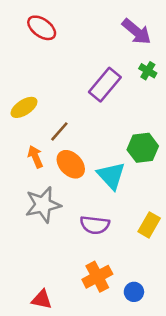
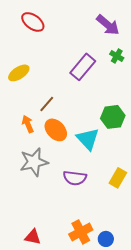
yellow ellipse: (24, 107) -> (19, 73), moved
orange cross: (97, 277) -> (81, 232), moved
blue circle: (134, 292) -> (106, 239), moved

